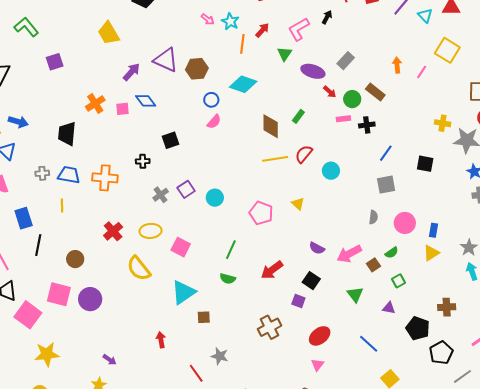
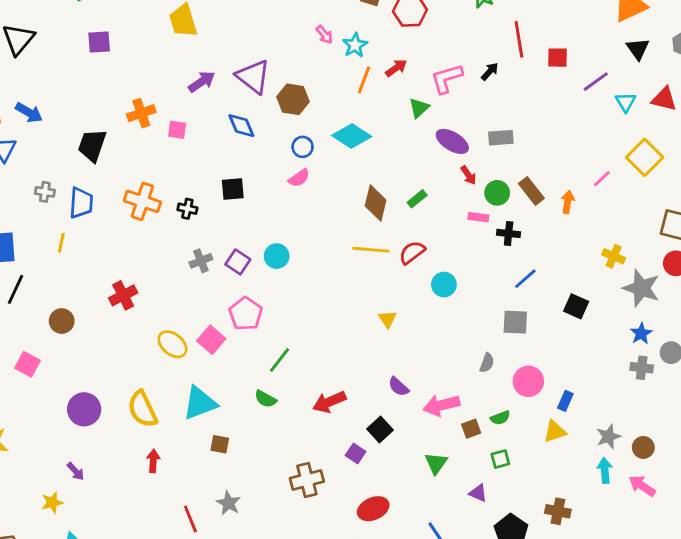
gray rectangle: (346, 61) -> (501, 138), turned 30
orange arrow: (397, 65) -> (568, 202), moved
blue diamond: (146, 101) -> (241, 126), moved
blue trapezoid: (69, 175) -> (81, 203), turned 70
orange cross: (105, 178) -> (142, 201), moved
purple square: (186, 189) -> (238, 262), turned -36
cyan circle: (215, 198) -> (277, 256), moved
pink pentagon: (261, 213) -> (246, 314), moved
yellow ellipse: (151, 231) -> (172, 344), moved, turned 30
yellow semicircle: (139, 268) -> (142, 409), moved
pink square: (59, 294) -> (27, 364), size x0.7
purple circle: (90, 299) -> (84, 409), moved

